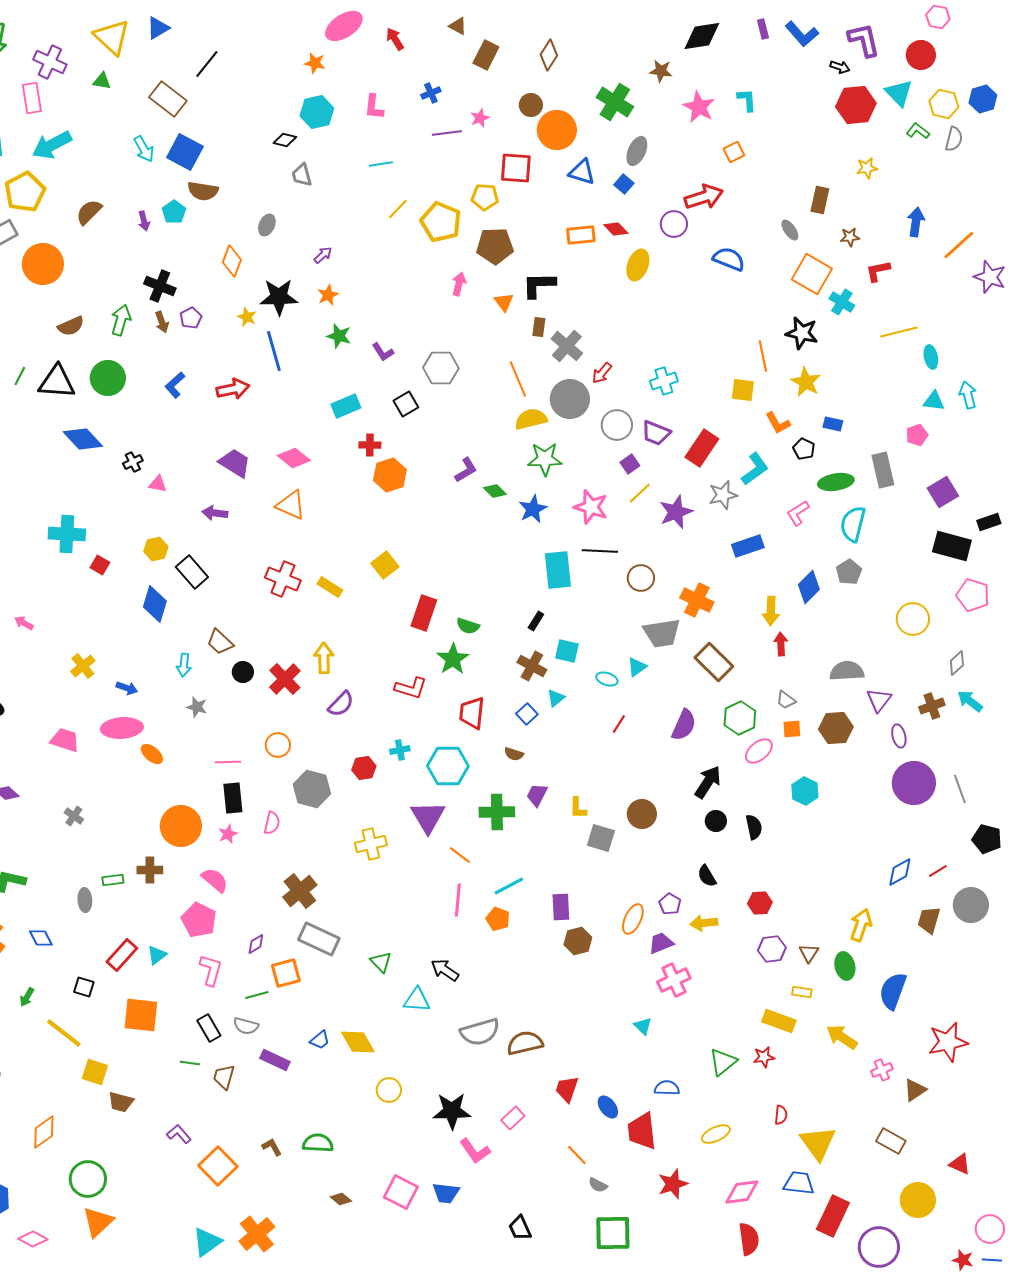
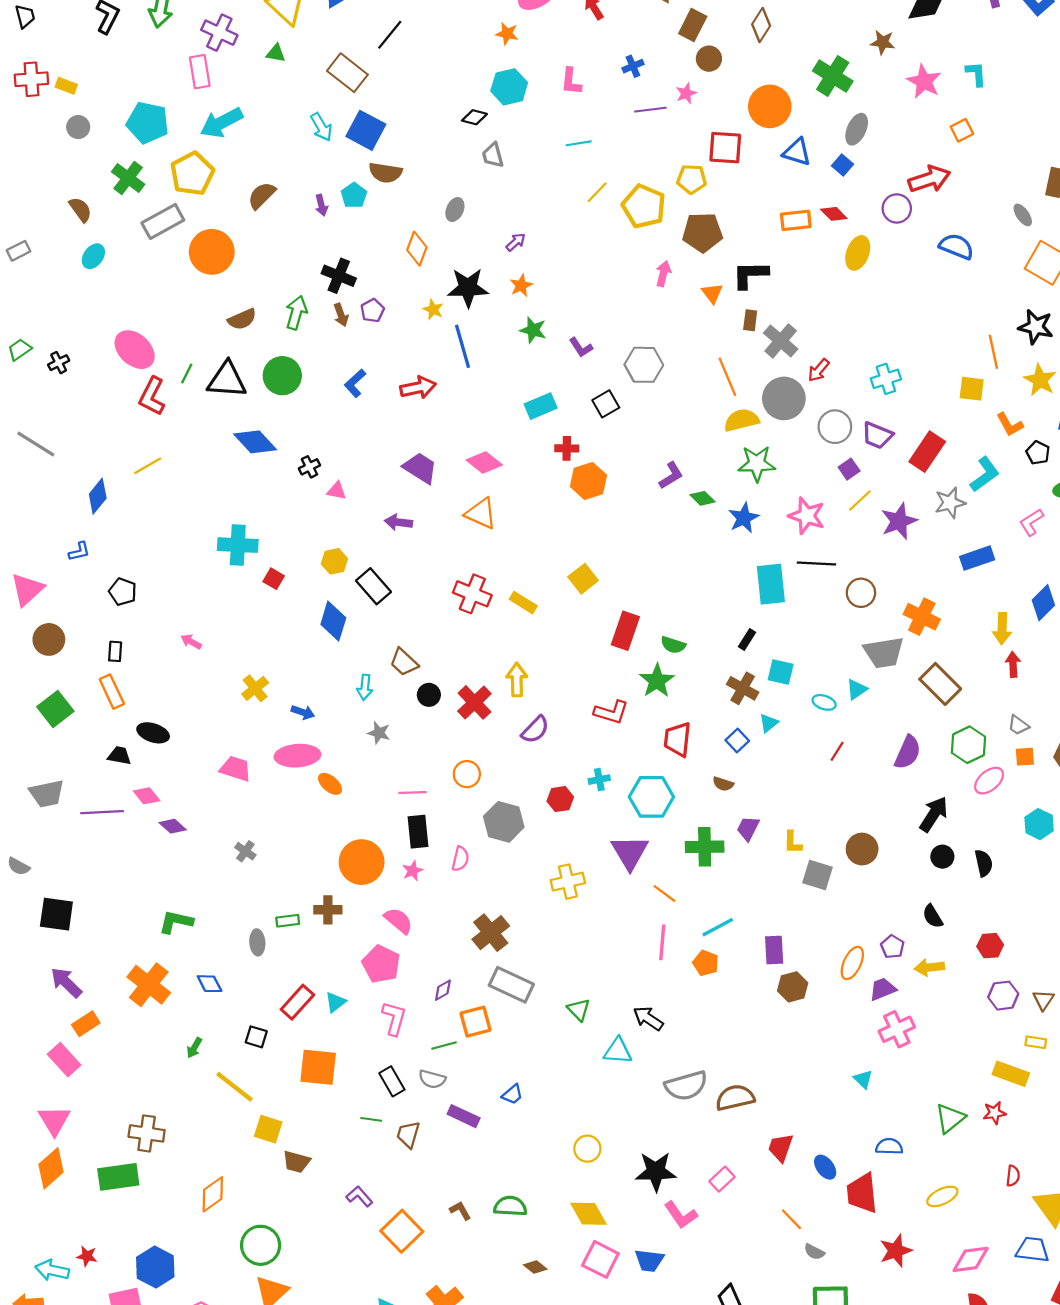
brown circle: (531, 105) -> (709, 59), moved
yellow diamond: (358, 1042) -> (588, 1214), moved

